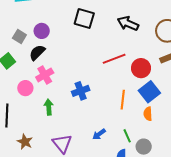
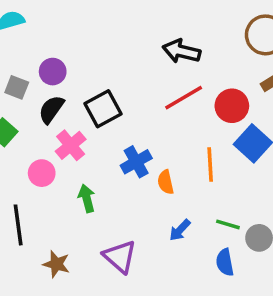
black square: (84, 18) -> (103, 109), moved, turned -35
black arrow: (128, 23) -> (181, 51), moved
orange semicircle: (148, 114) -> (166, 182), moved
green line: (127, 136) -> (228, 224), turned -40

